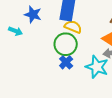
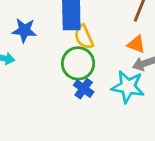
yellow semicircle: (73, 27) -> (84, 37), turned -126

